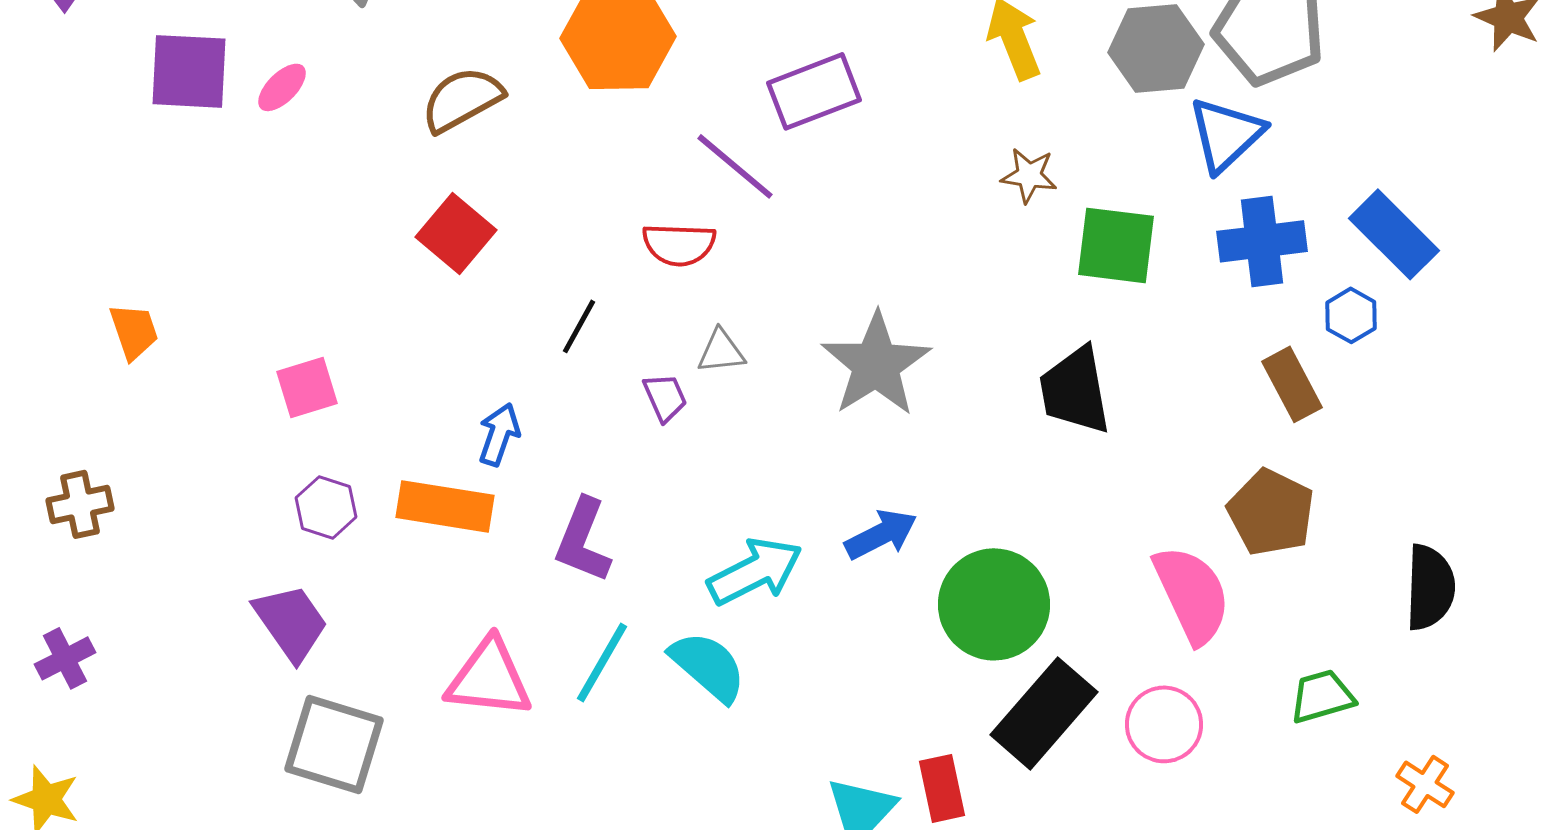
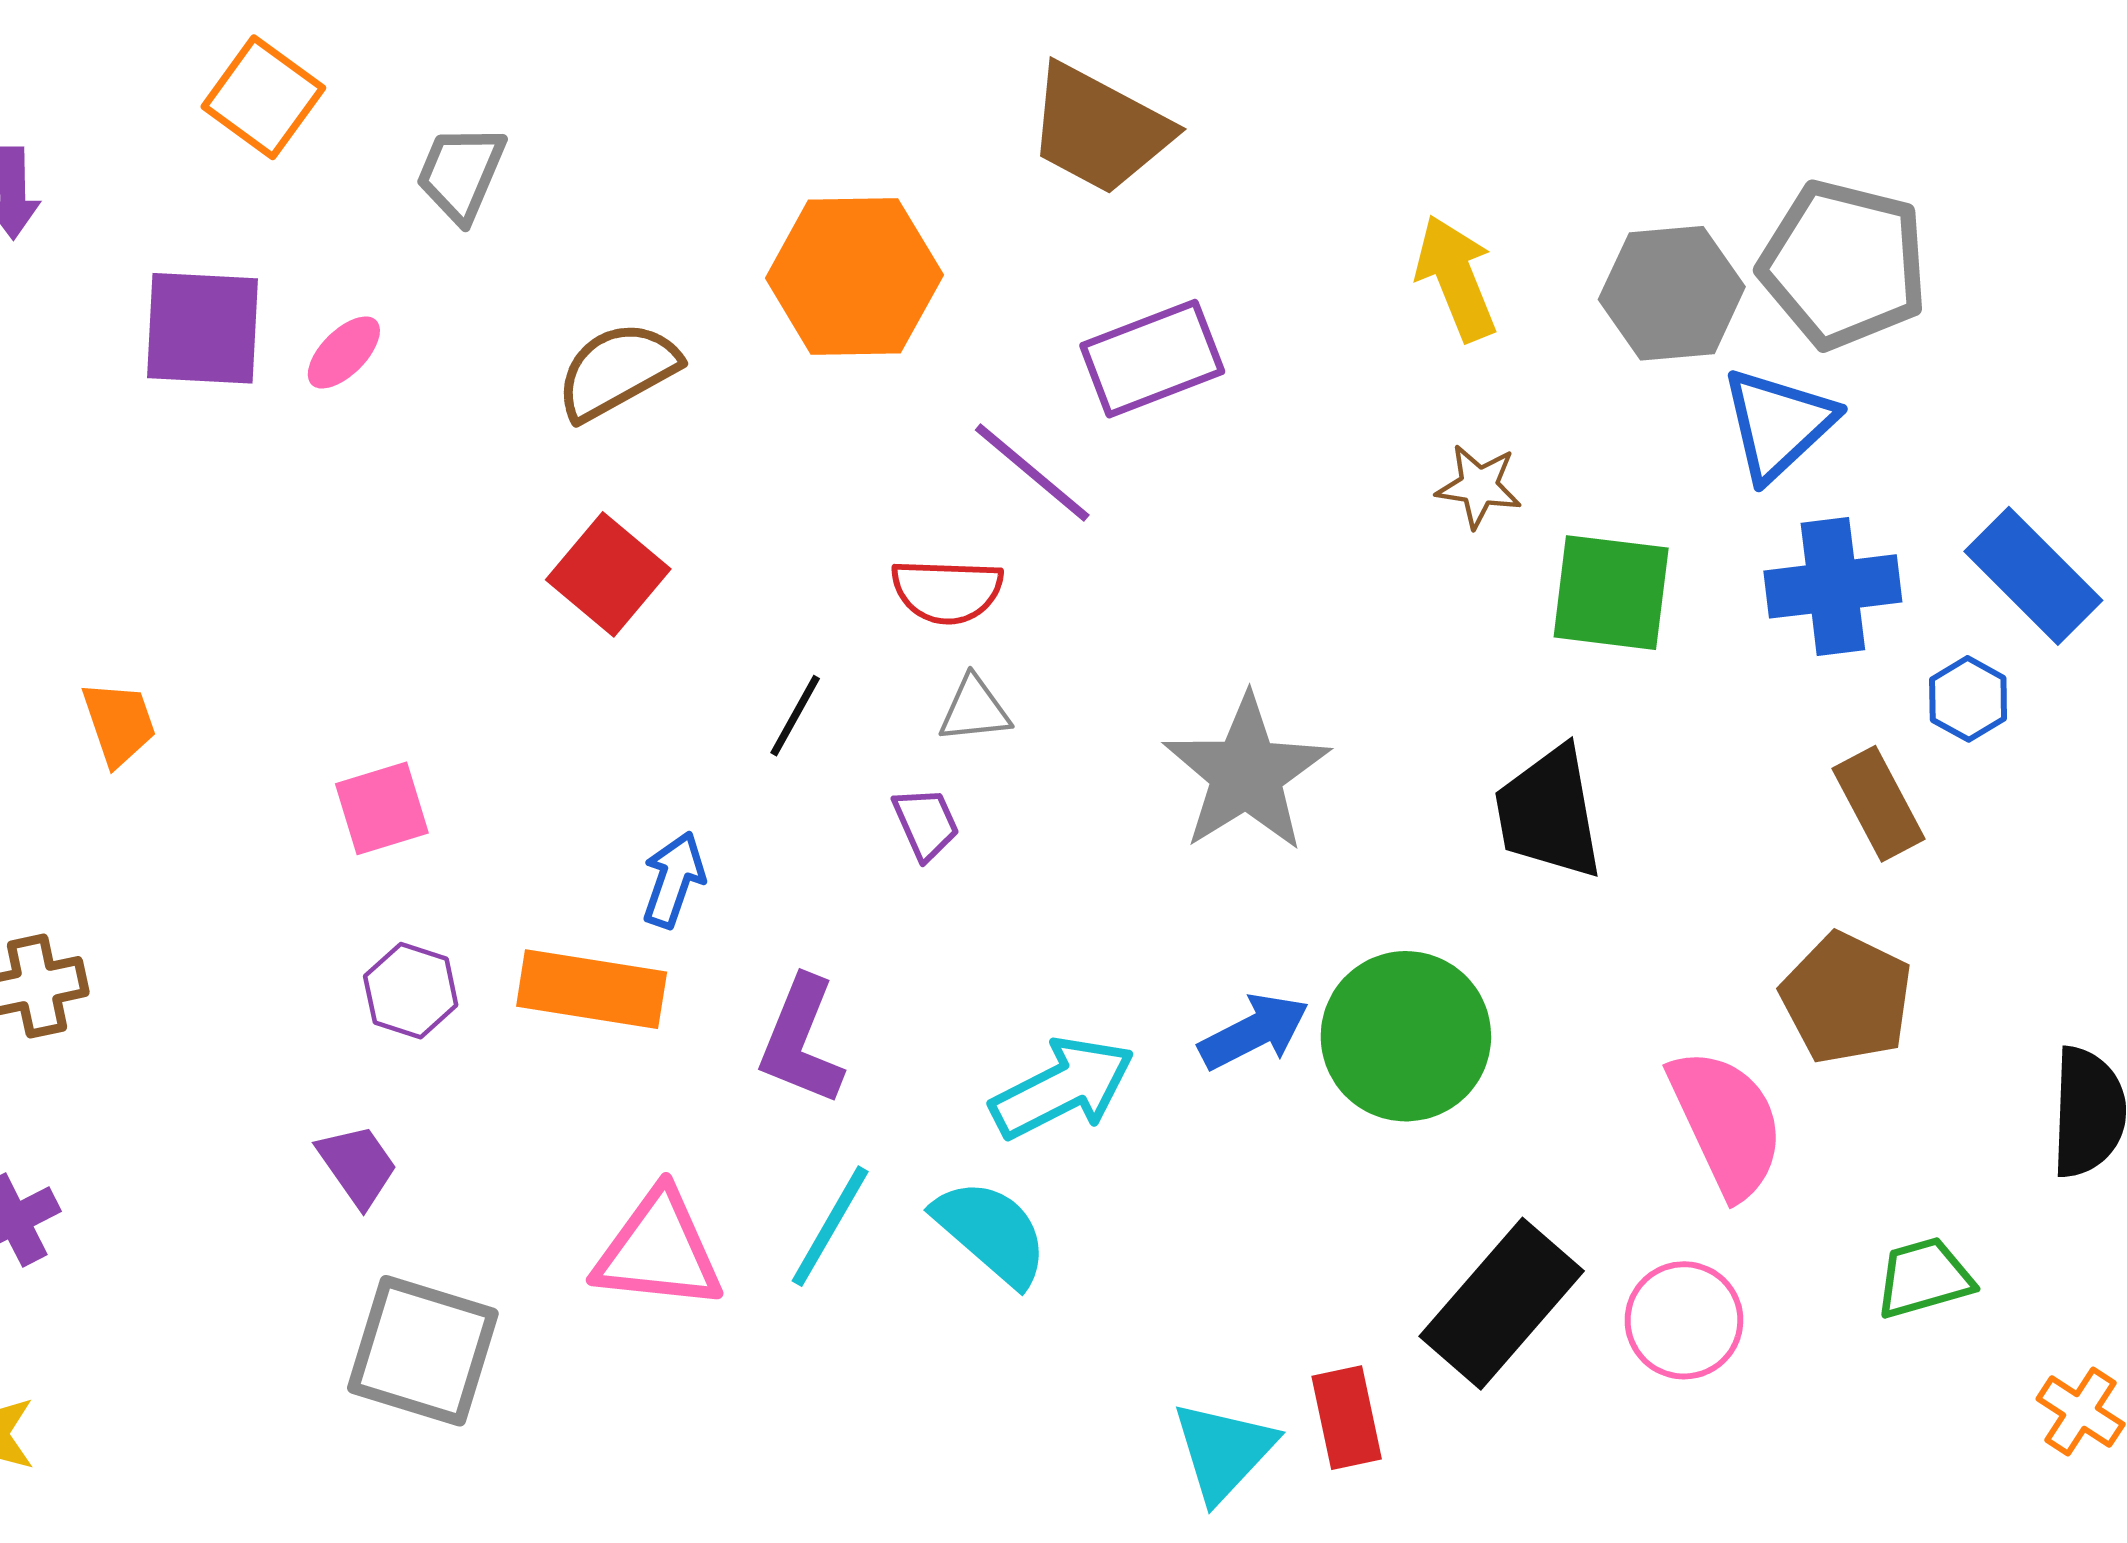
gray triangle: (721, 351) -> (974, 710), moved
green circle: (994, 604) -> (1406, 1036), moved
purple trapezoid: (291, 622) -> (358, 1165), size x0.7

